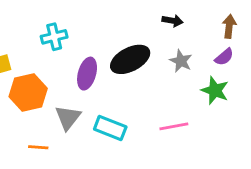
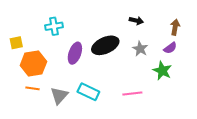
gray triangle: (68, 118) -> (59, 96), moved
orange line: (38, 147) -> (32, 88), moved

